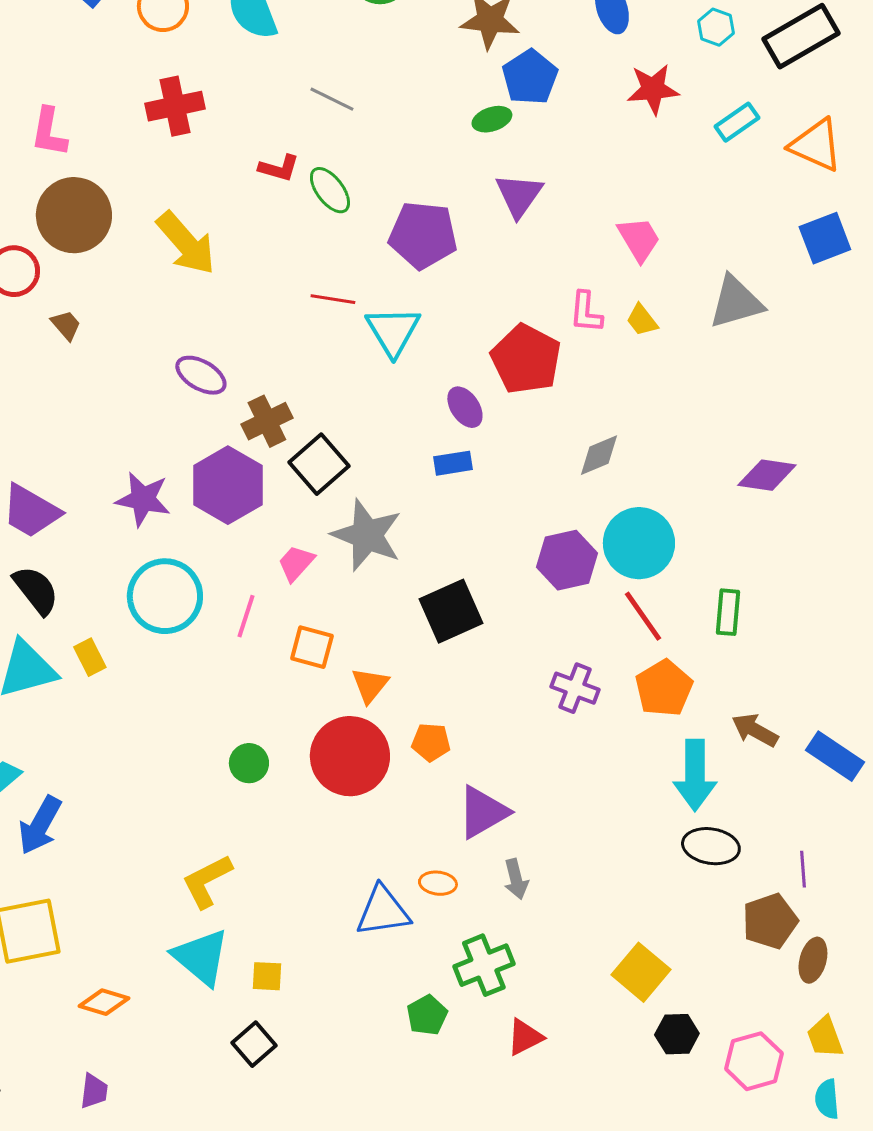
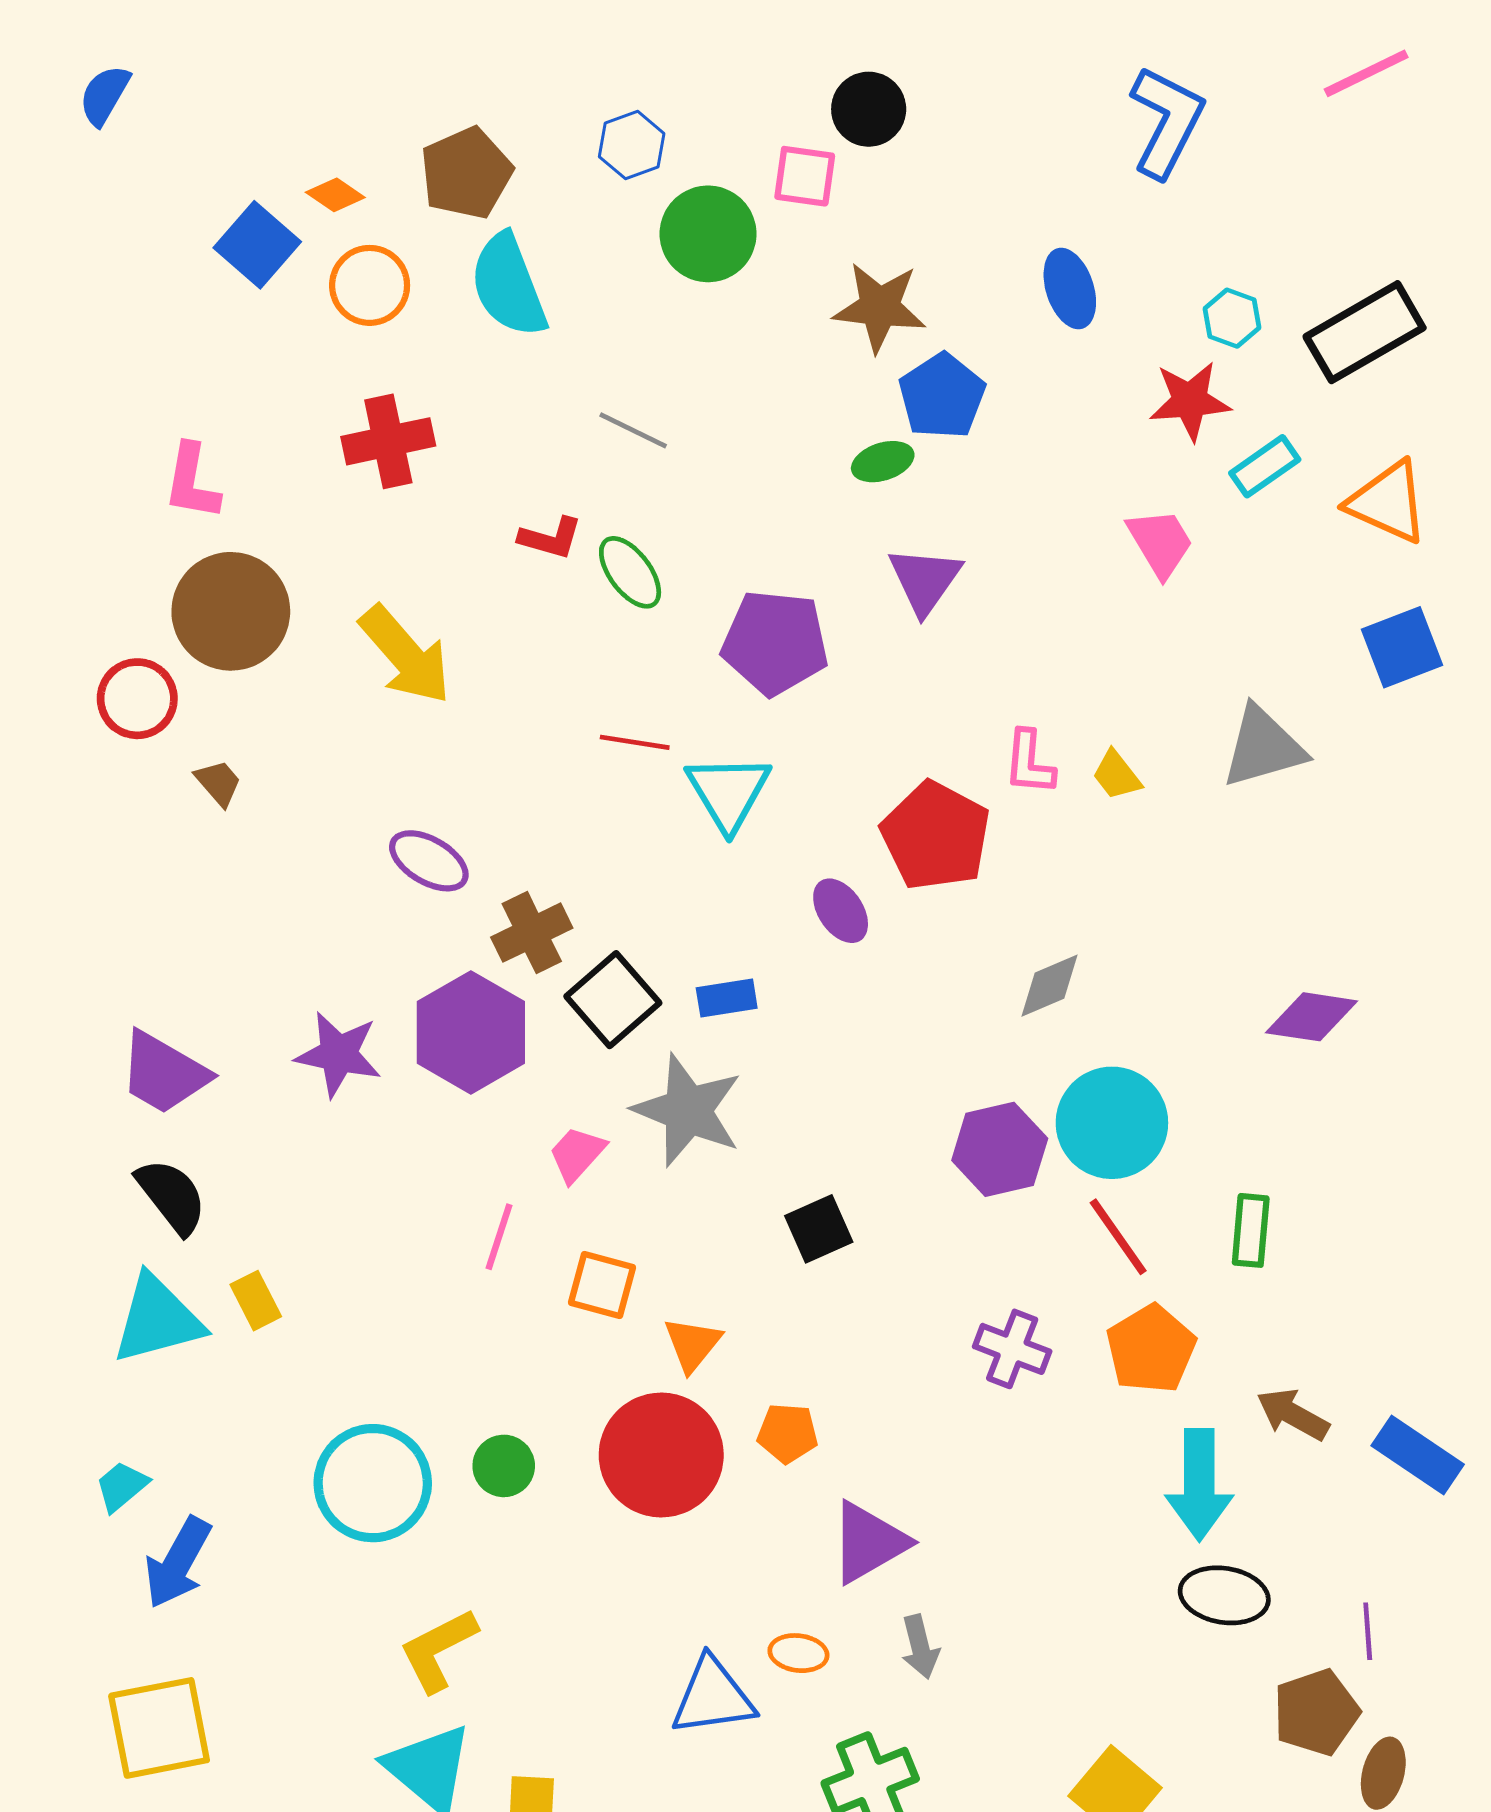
red star: (653, 89) -> (1190, 401), moved
pink trapezoid: (639, 239) -> (1160, 543), moved
blue rectangle: (453, 463) -> (727, 998), moved
cyan circle: (165, 596) -> (373, 1483), moved
black square: (451, 611) -> (819, 1229), size x0.7

